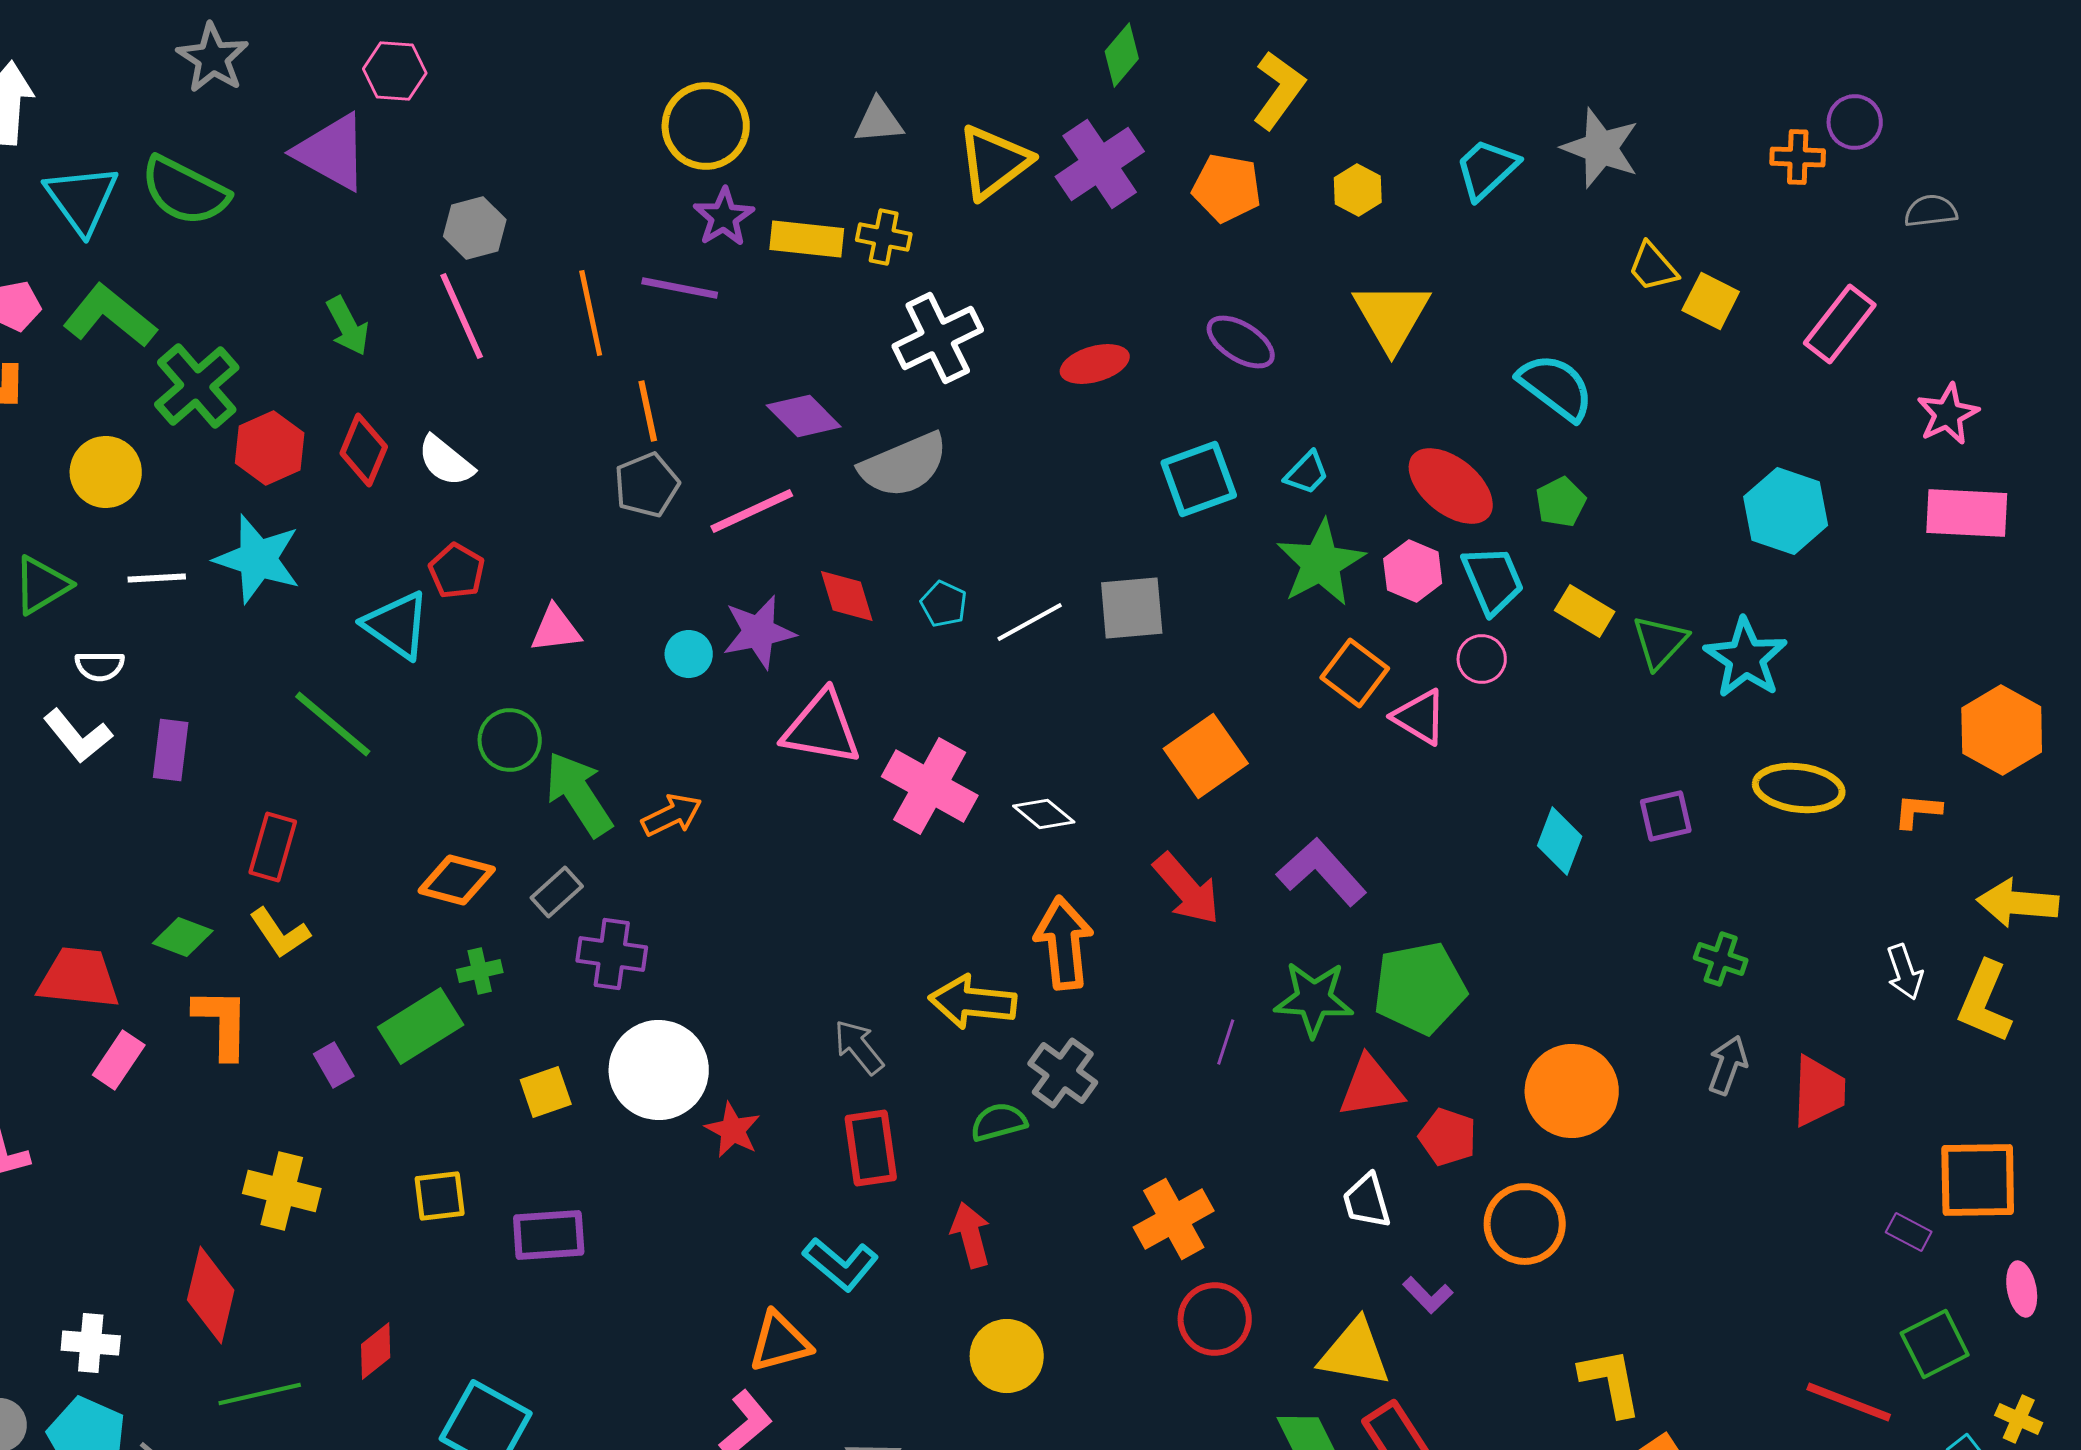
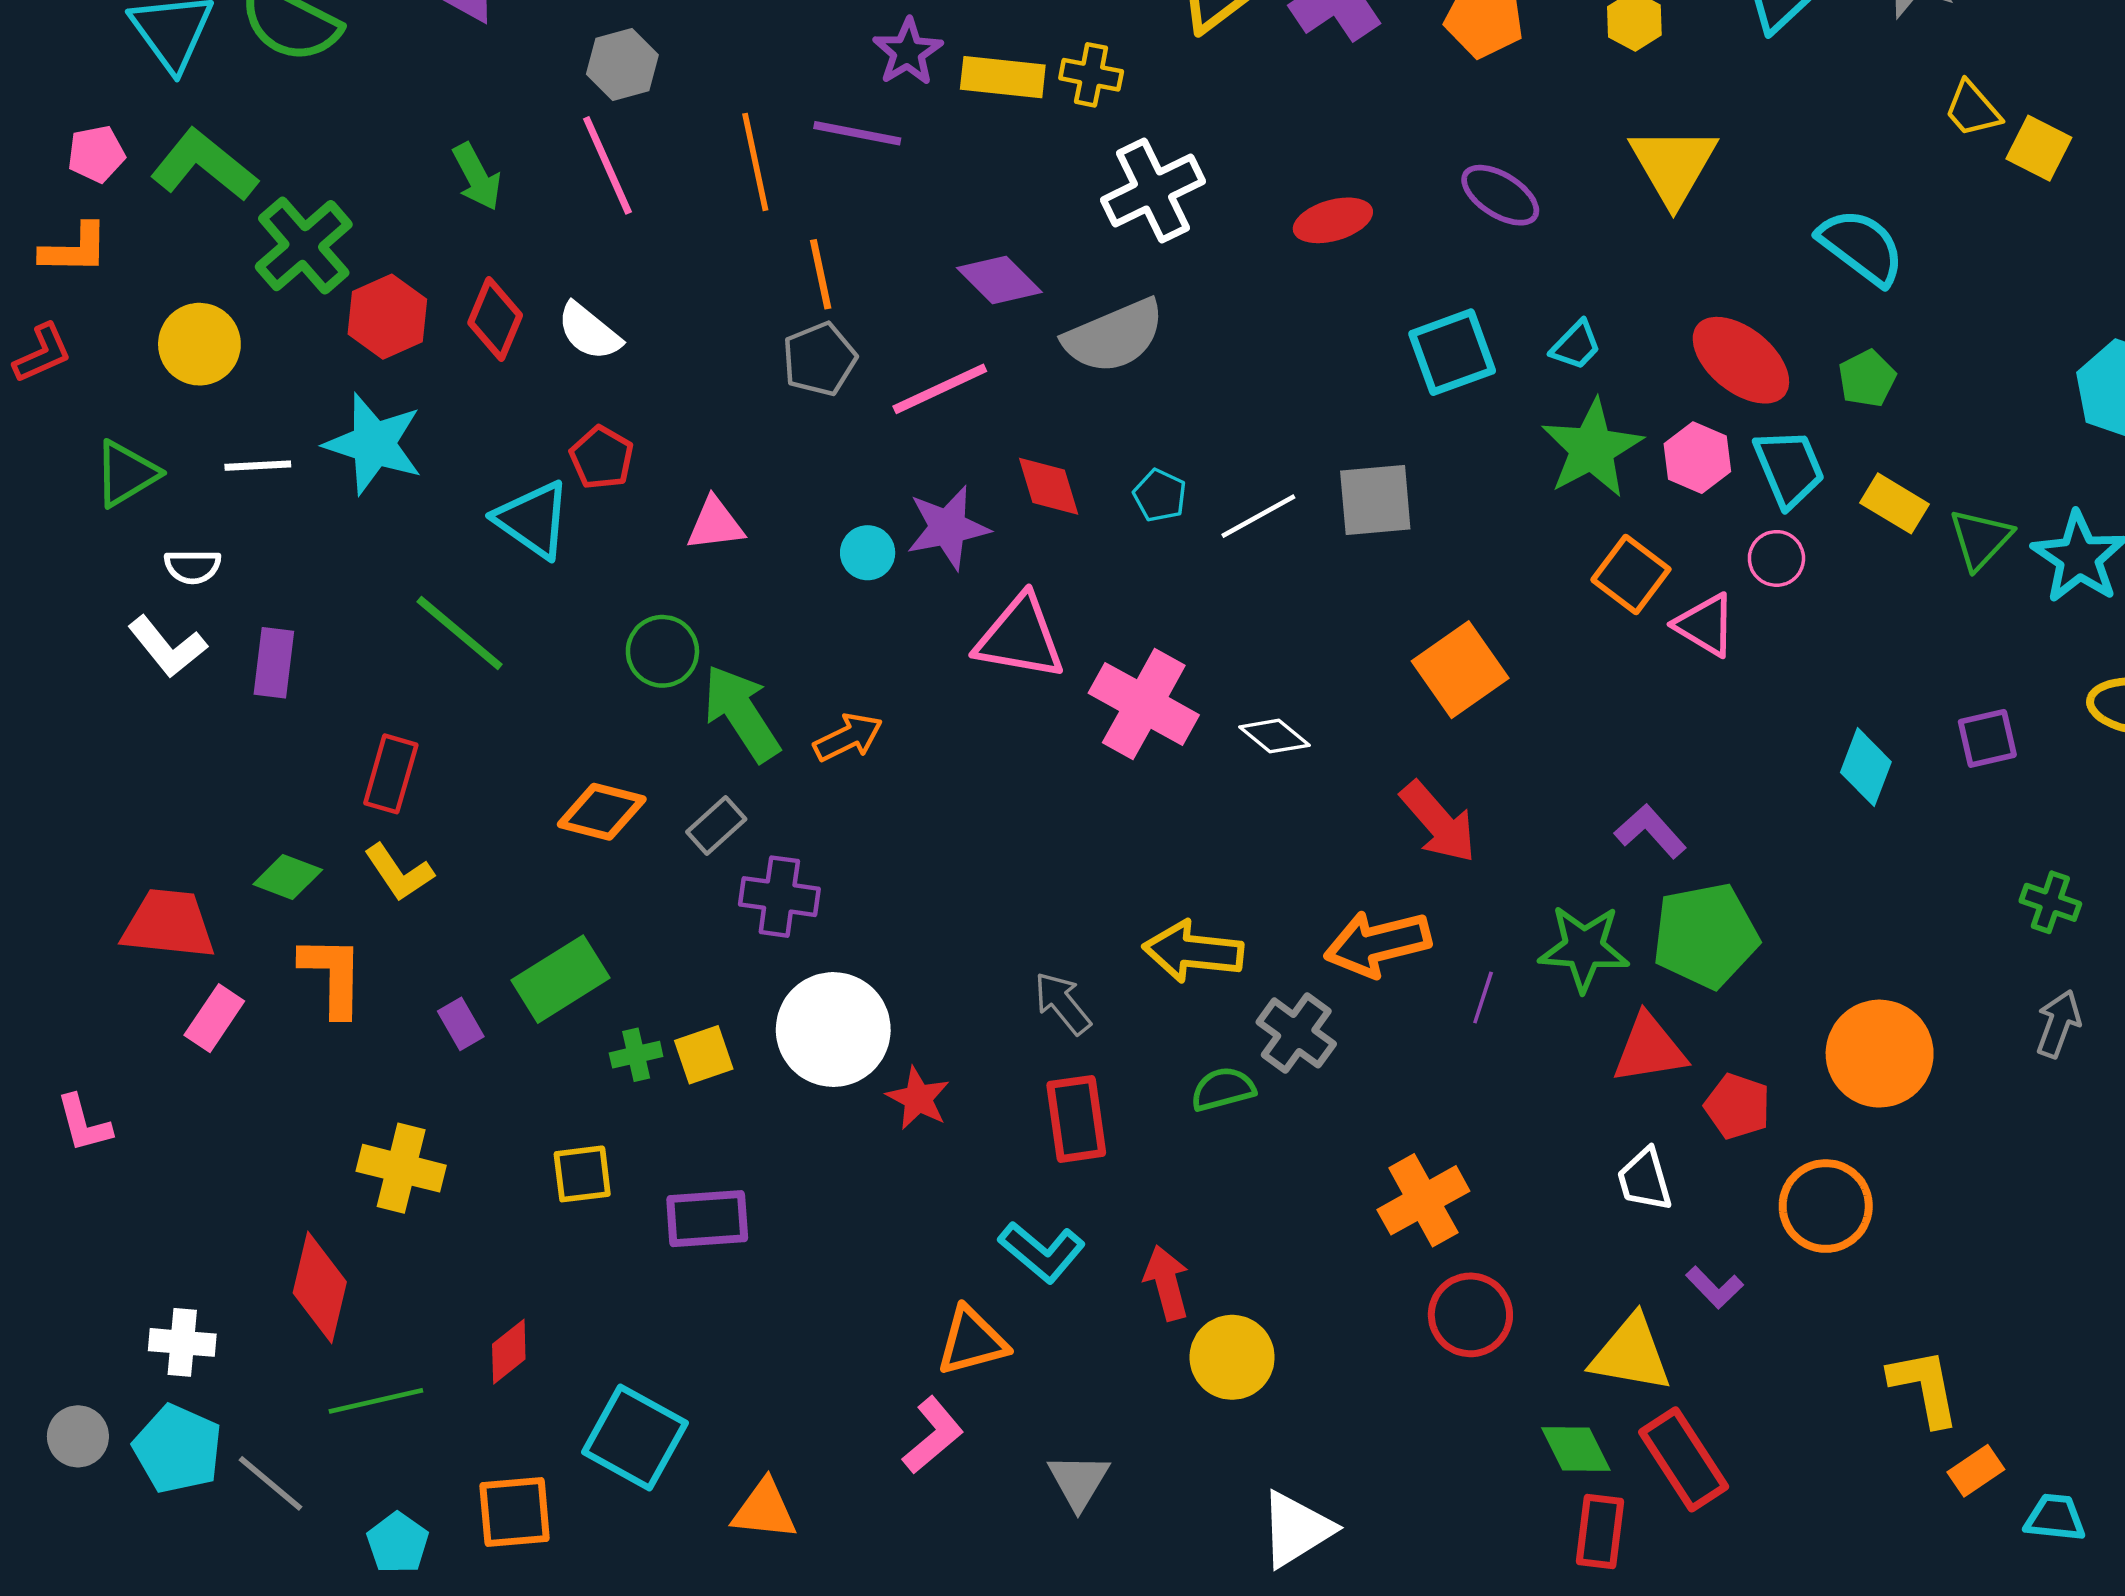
purple L-shape: (1322, 872) -> (1650, 831), moved, size x0.7
orange arrow: (1064, 943) -> (1378, 944), moved, turned -98
green cross: (480, 971) -> (636, 1055), moved
red arrow: (971, 1235) -> (1167, 1283), moved

